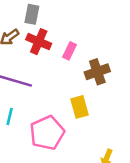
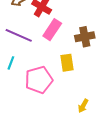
pink rectangle: (70, 51) -> (52, 30), moved, size x1.5

